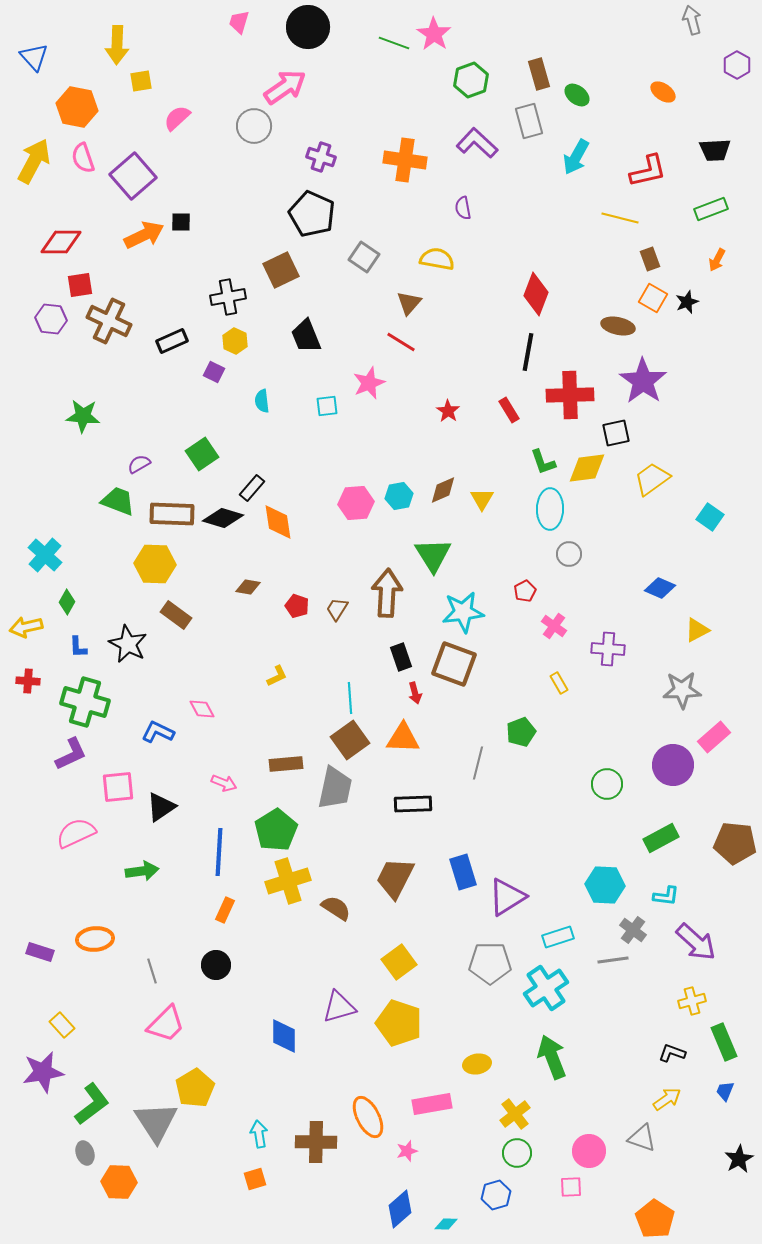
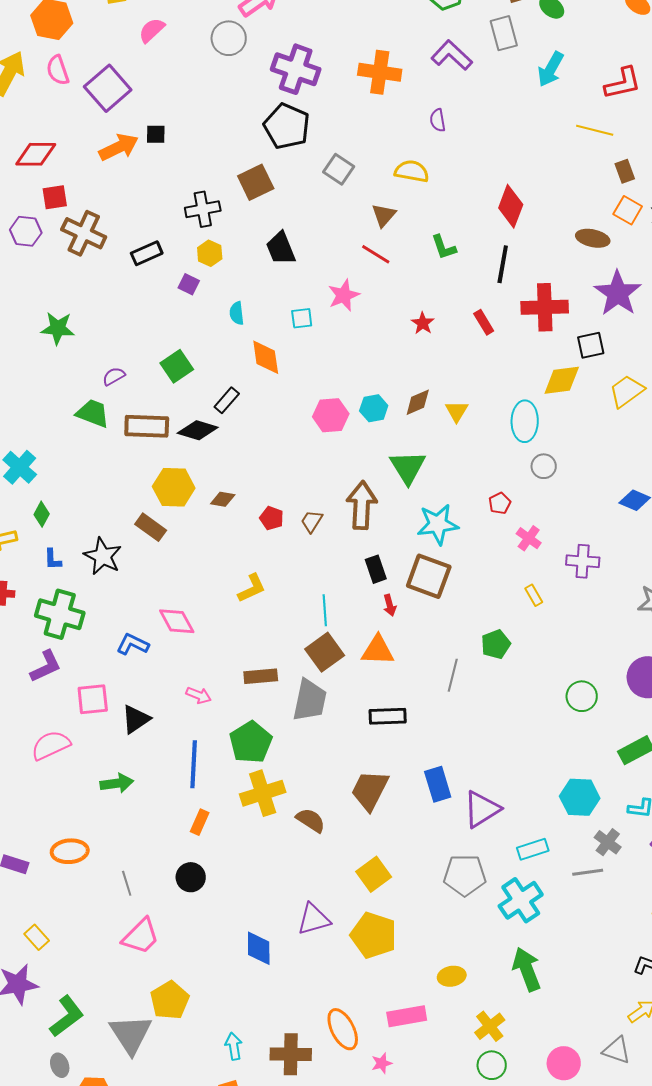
purple cross: (321, 157) -> (296, 69), size x1.6
green L-shape: (543, 462) -> (444, 247), moved
orange diamond: (278, 522) -> (266, 357), moved
yellow hexagon: (155, 564) -> (174, 487), moved
yellow L-shape: (277, 676) -> (252, 588), size x1.4
pink diamond: (202, 709) -> (177, 621), size x1.4

